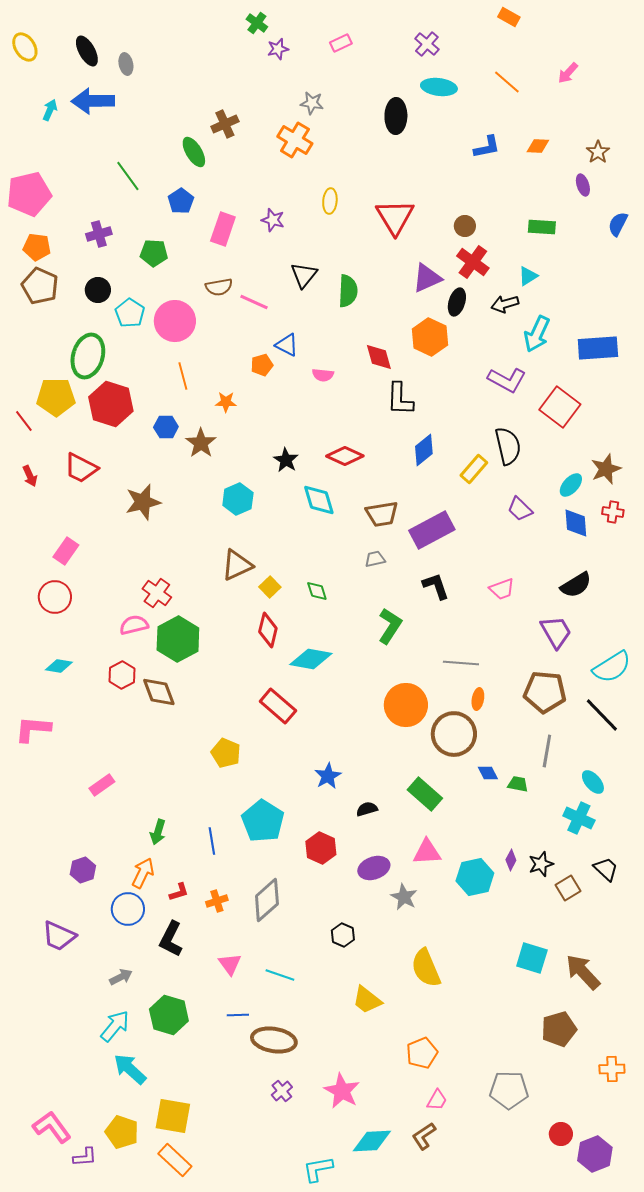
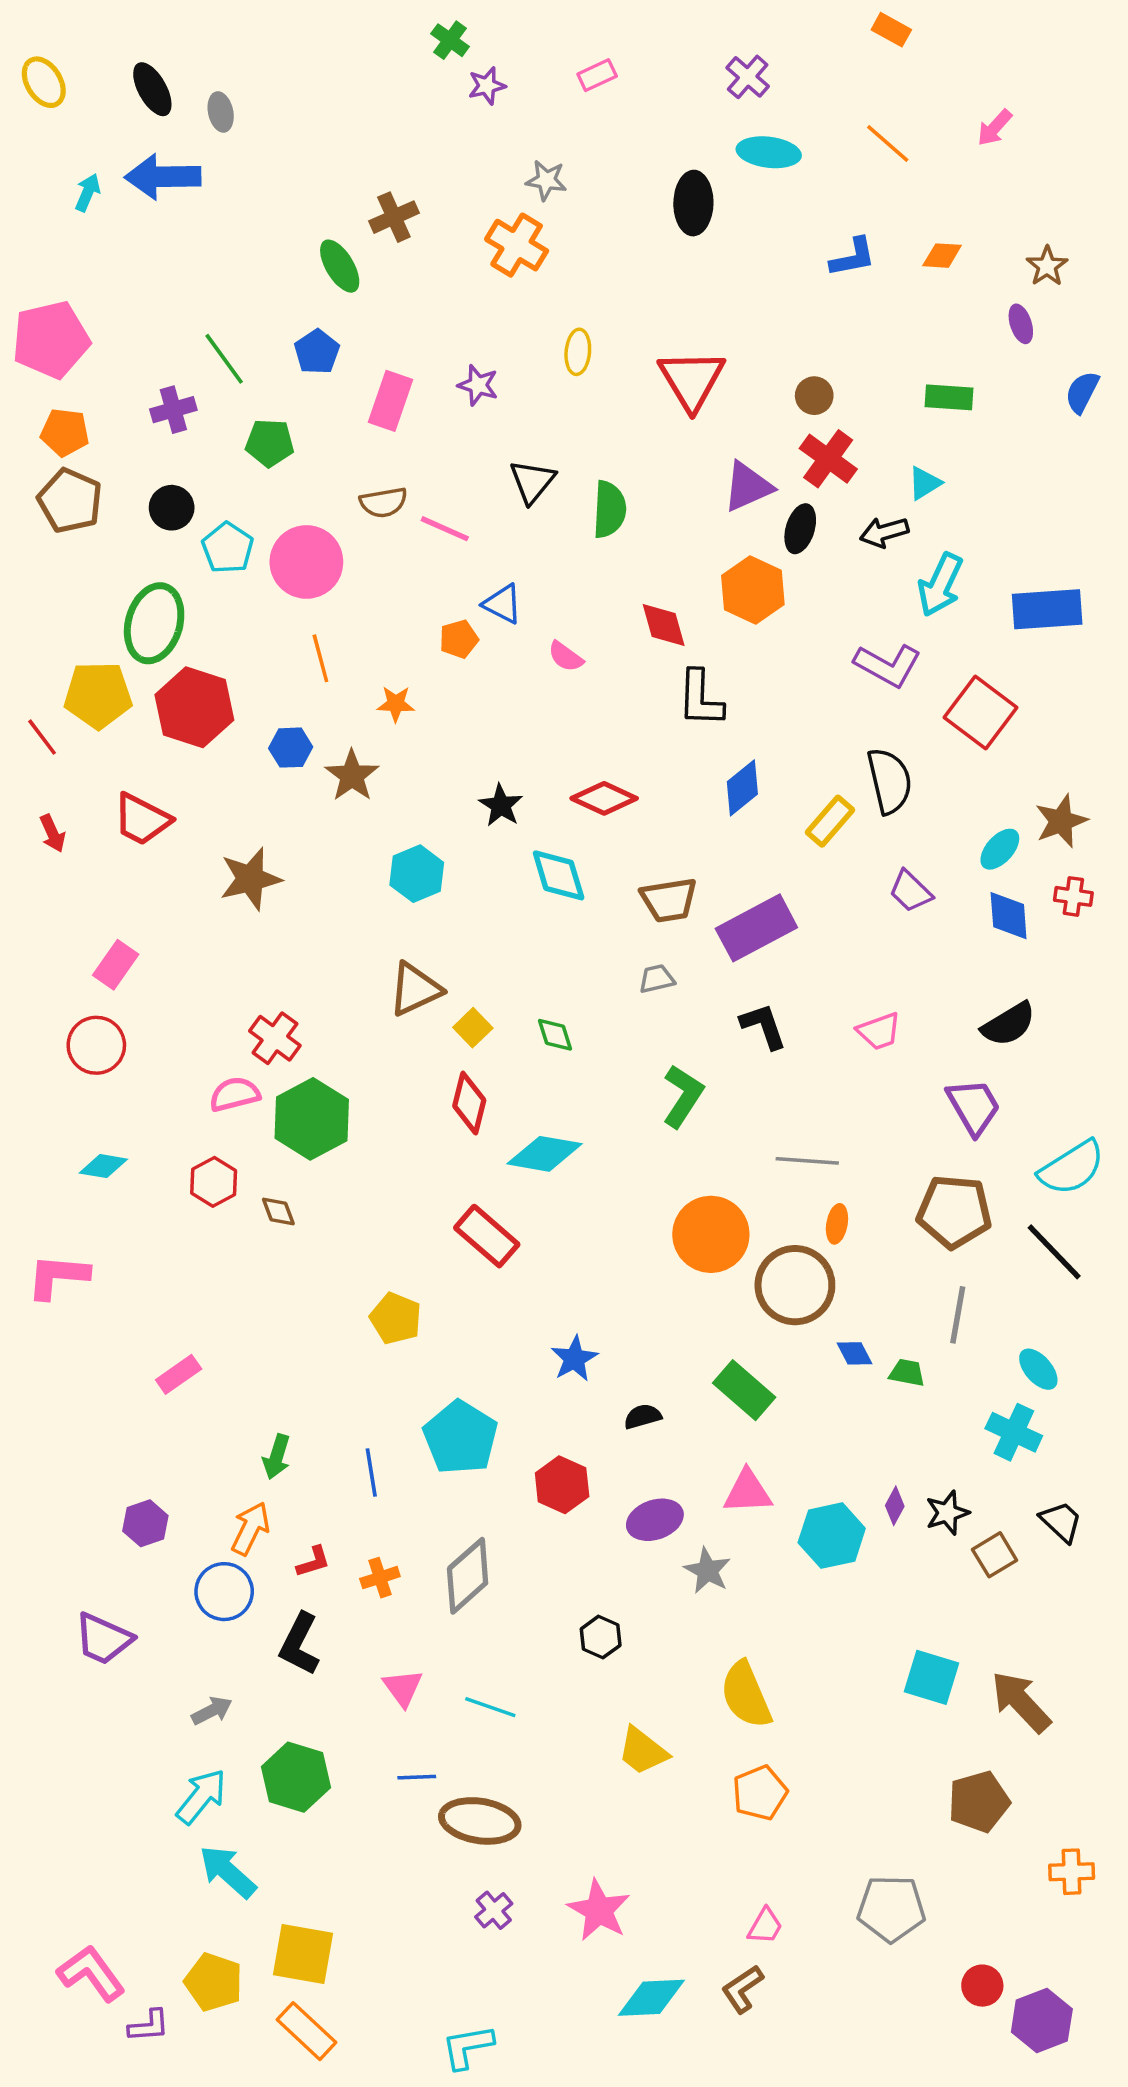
green line: (128, 176) -> (224, 359), moved
pink semicircle: (323, 375) -> (566, 657), turned 30
brown diamond: (159, 692) -> (278, 1212), size x0.6
orange pentagon: (422, 1053) -> (760, 1793), moved
cyan L-shape: (318, 1169) -> (468, 2047), moved

